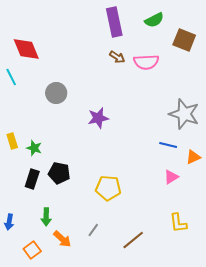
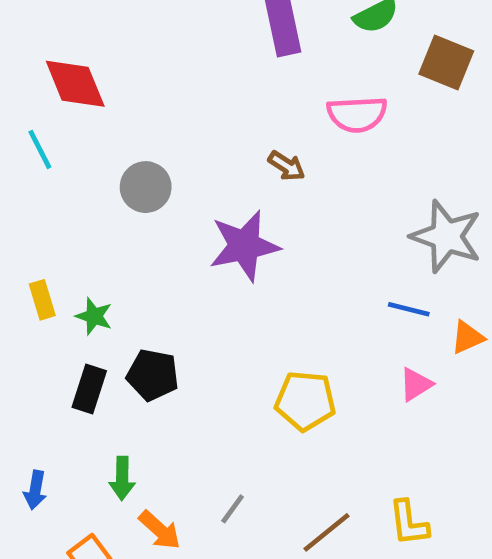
brown arrow: (117, 57) -> (287, 166), moved
purple star: (98, 118) -> (244, 246), size x1.4
yellow pentagon: (108, 188) -> (305, 401), moved
yellow L-shape: (178, 223) -> (409, 523), moved

